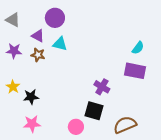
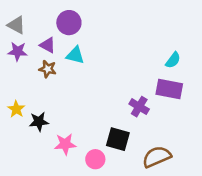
purple star: (14, 51) -> (18, 51), moved
purple cross: (102, 87) -> (139, 107), moved
pink star: (32, 124) -> (65, 144), moved

